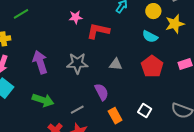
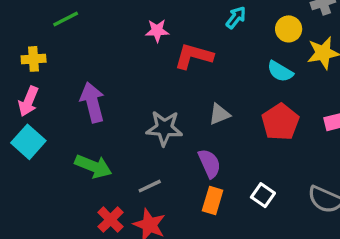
gray star: (77, 63) -> (164, 128), moved
gray triangle: (116, 64) -> (219, 114), turned -32
purple semicircle: (102, 92) -> (209, 163), moved
orange rectangle: (115, 116) -> (213, 200), turned 42

